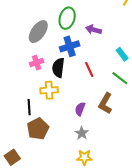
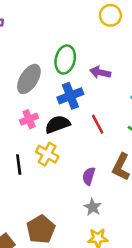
black semicircle: (58, 68) -> (58, 124), turned 66
yellow cross: (49, 90) -> (47, 154), turned 36
black line: (29, 107) -> (19, 165), moved
brown pentagon: (38, 129) -> (41, 229), moved

